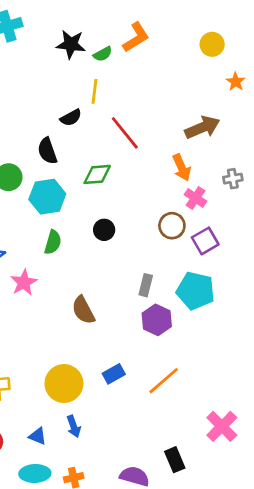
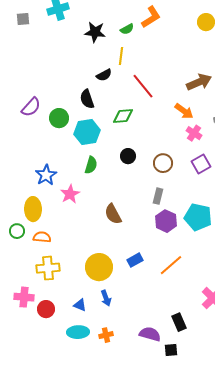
black star: (71, 44) -> (95, 32), moved
orange arrow: (182, 168) -> (184, 111), turned -30
brown circle: (172, 226) -> (163, 163), moved
cyan pentagon: (195, 291) -> (198, 217), moved

